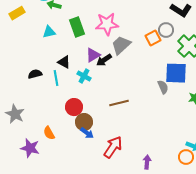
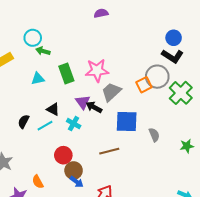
gray circle: (166, 30) -> (157, 77), size x1.5
purple triangle: (93, 55) -> (83, 102), turned -35
black arrow: (104, 60) -> (94, 107), turned 63
blue square: (176, 73) -> (127, 121), moved
black semicircle: (35, 74) -> (24, 121), turned -48
cyan line: (56, 78) -> (45, 126), turned 70

